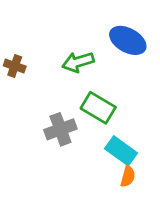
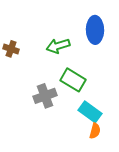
blue ellipse: (128, 40) -> (95, 30), turned 60

